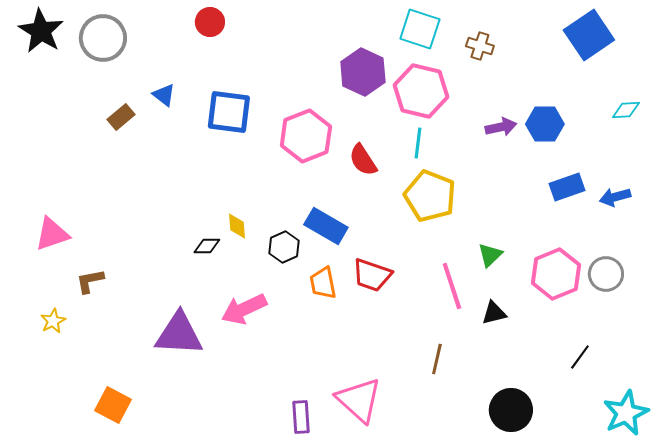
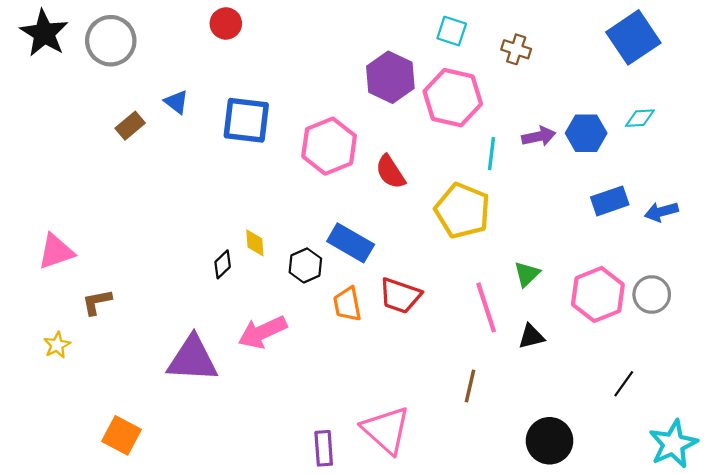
cyan square: (420, 29) -> (452, 31), size x0.7
cyan diamond: (626, 110) -> (640, 118), moved
cyan line: (418, 143) -> (491, 154), moved
black diamond: (207, 246) -> (223, 264), turned -44

